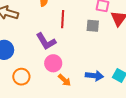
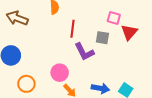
purple L-shape: (46, 41) -> (84, 52), moved

